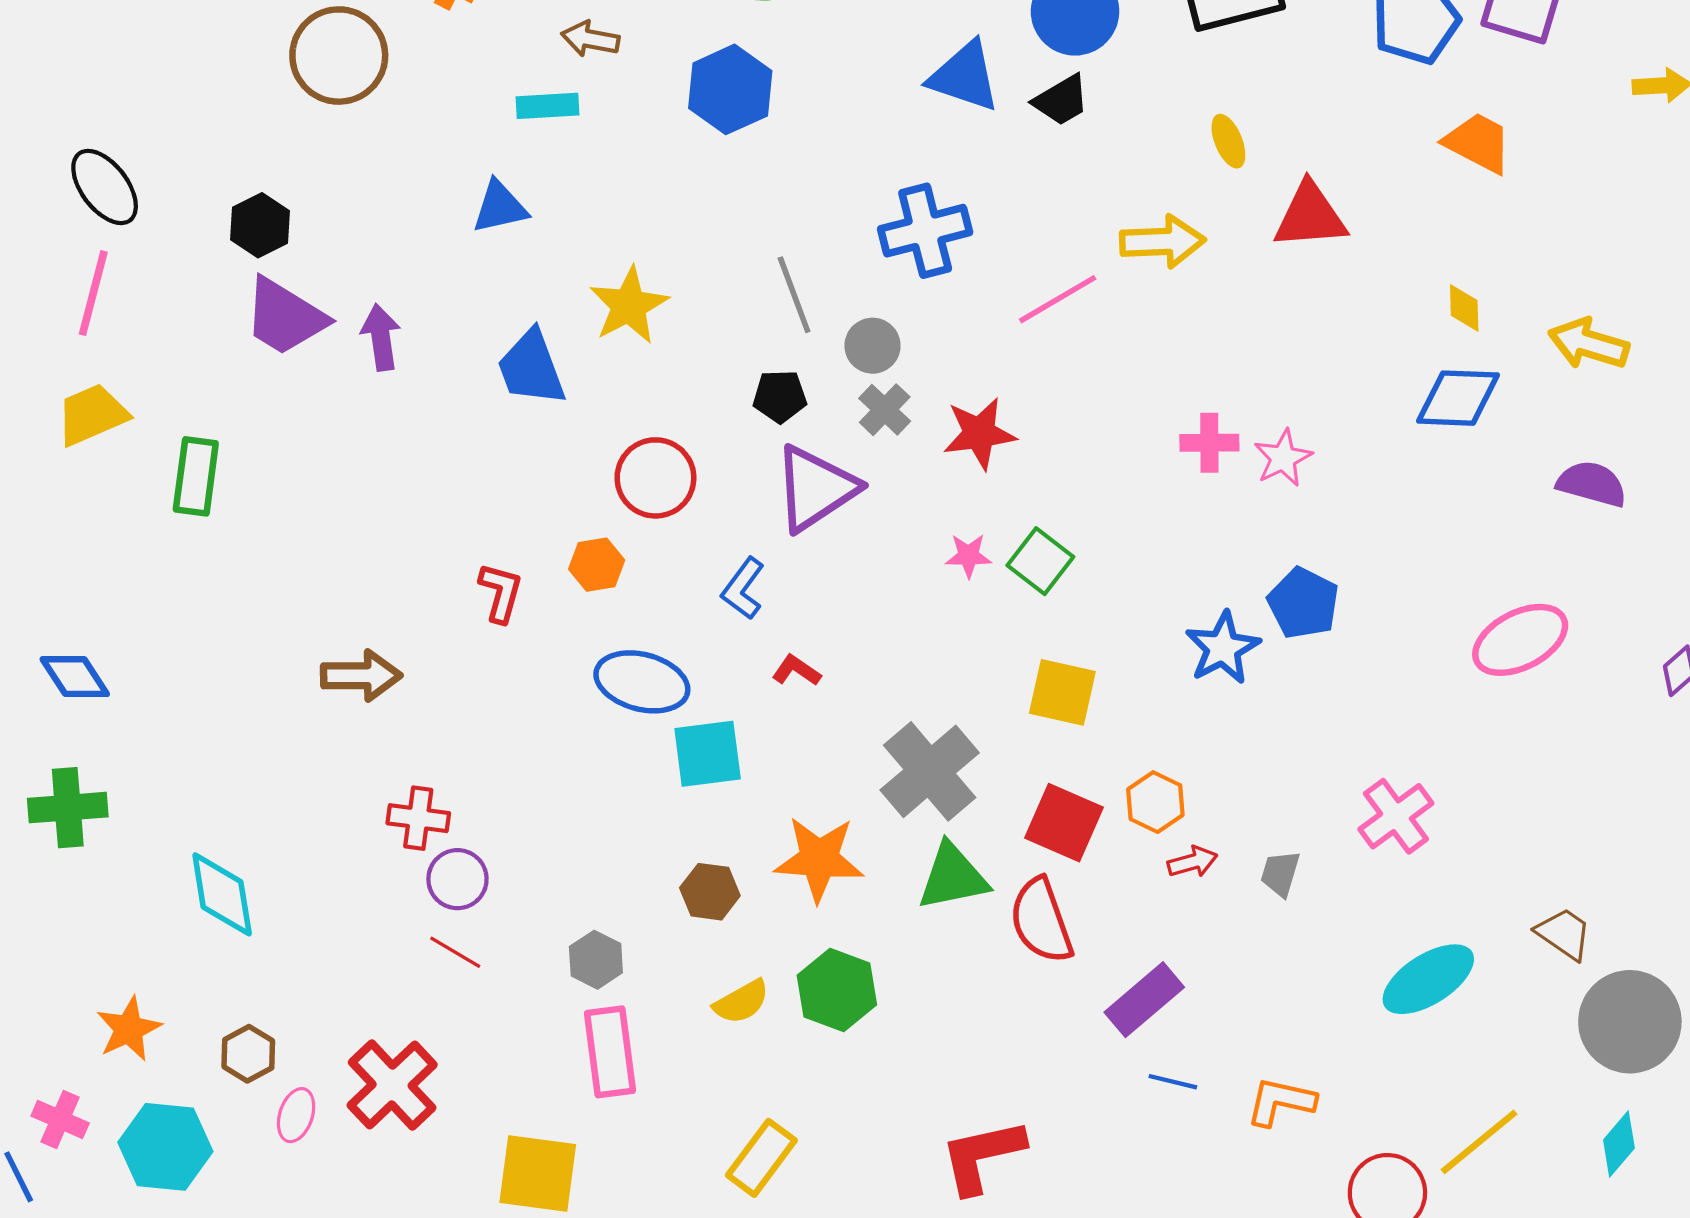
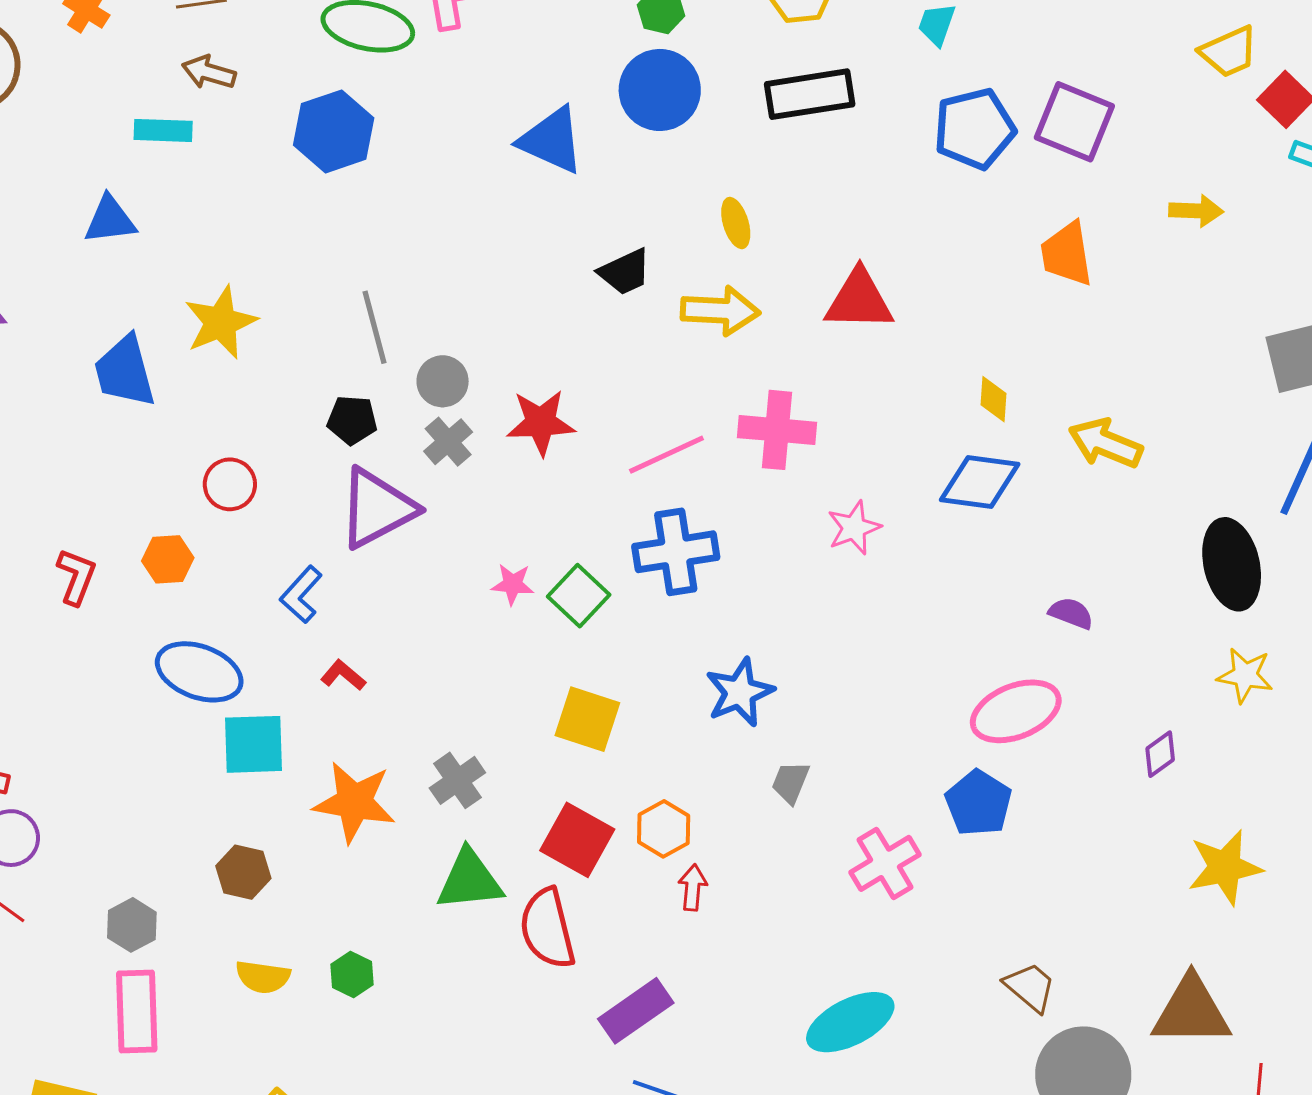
black trapezoid: (1061, 100) -> (625, 272), moved
yellow ellipse: (1228, 141) -> (736, 223), moved
orange trapezoid: (1478, 143) -> (1067, 254), moved, turned -132
blue cross: (925, 231) -> (676, 552), moved
pink line: (1058, 299) -> (666, 455), moved
red star: (979, 433) -> (541, 423), moved
pink cross: (1209, 443) -> (777, 430), moved, size x1.4
pink star: (1283, 458) -> (854, 528), moved
red circle: (655, 478) -> (230, 484), size x0.7
purple semicircle: (1592, 484) -> (1071, 613), moved, size x0.7
blue pentagon: (1303, 603) -> (978, 803), moved
gray cross: (930, 771) -> (457, 780), size x0.6
orange star: (819, 859) -> (354, 802), moved
red arrow: (1193, 862) -> (693, 888), turned -75
gray trapezoid: (1280, 873) -> (790, 782), moved
cyan ellipse: (1428, 979) -> (850, 1022), moved
green hexagon: (837, 990) -> (352, 974), size x0.6
yellow semicircle: (742, 1002) -> (263, 977), turned 32

